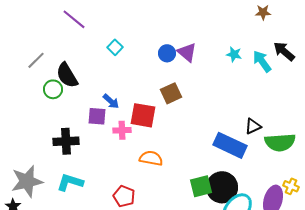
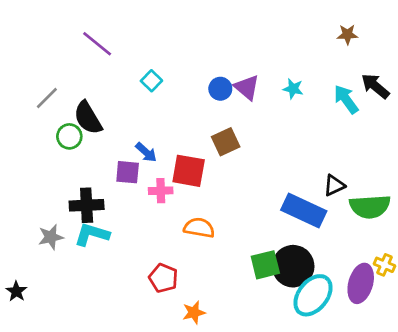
cyan star: (234, 54) -> (293, 89), moved
gray star: (27, 181) -> (51, 237), moved, size x0.6
cyan L-shape: (70, 182) -> (92, 234), moved

